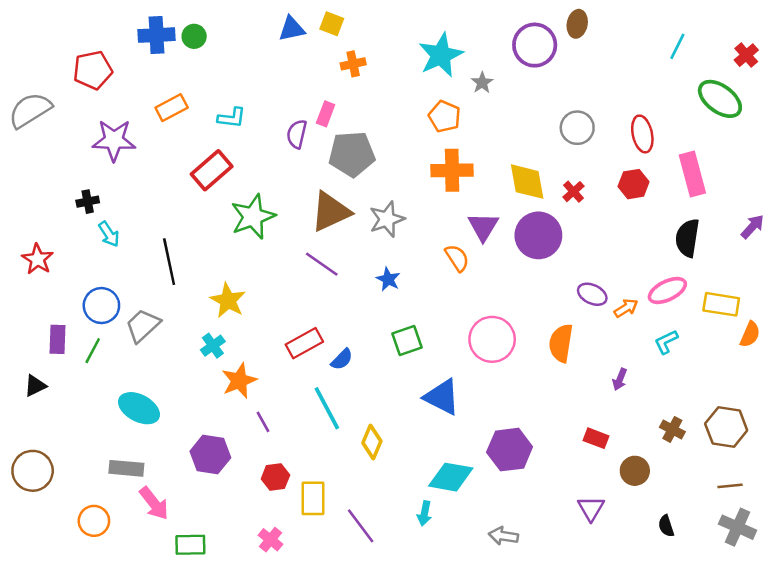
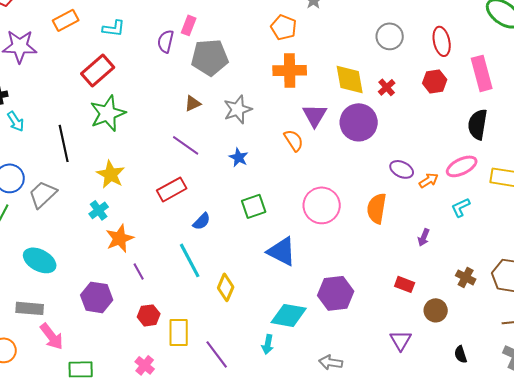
brown triangle: (331, 212) -> (193, 103), size x0.5
green star: (253, 217) -> (108, 113), moved
red rectangle: (304, 343) -> (172, 189), moved

